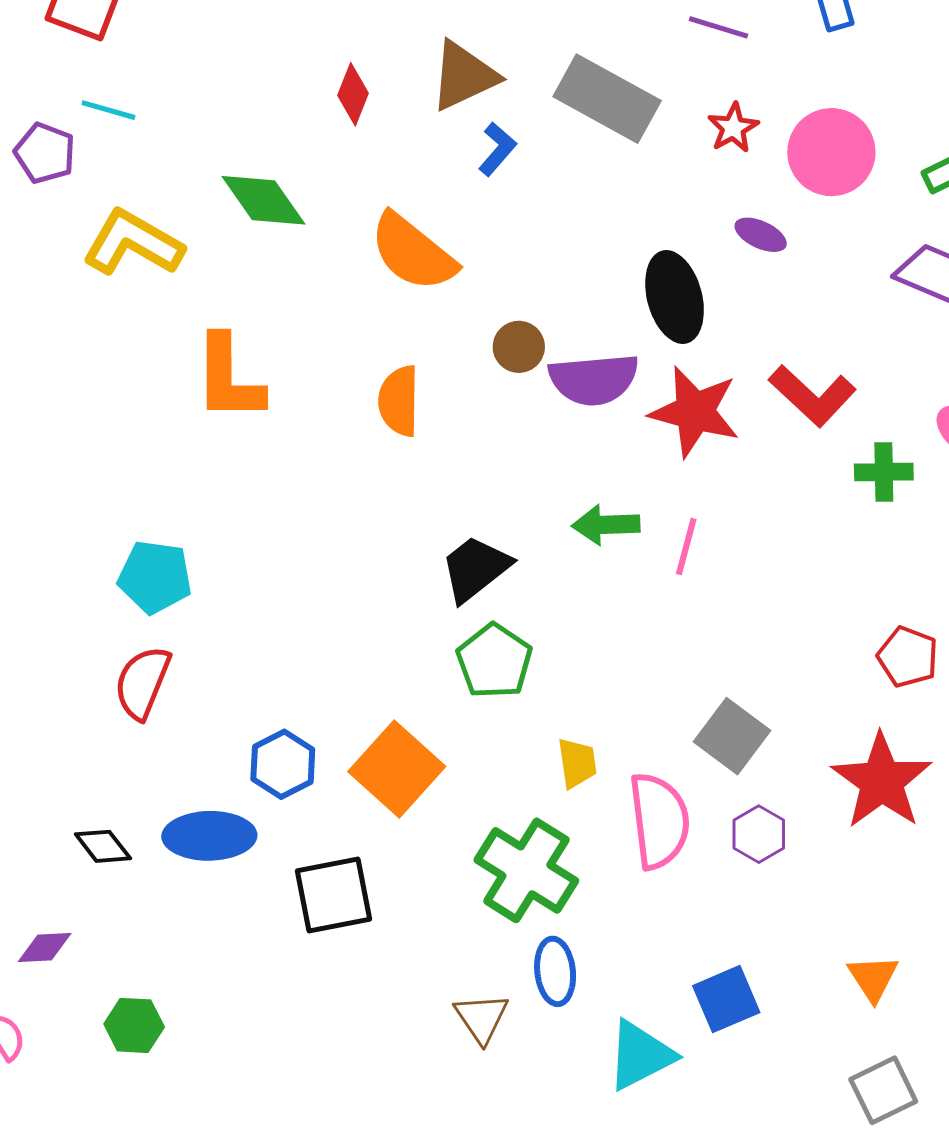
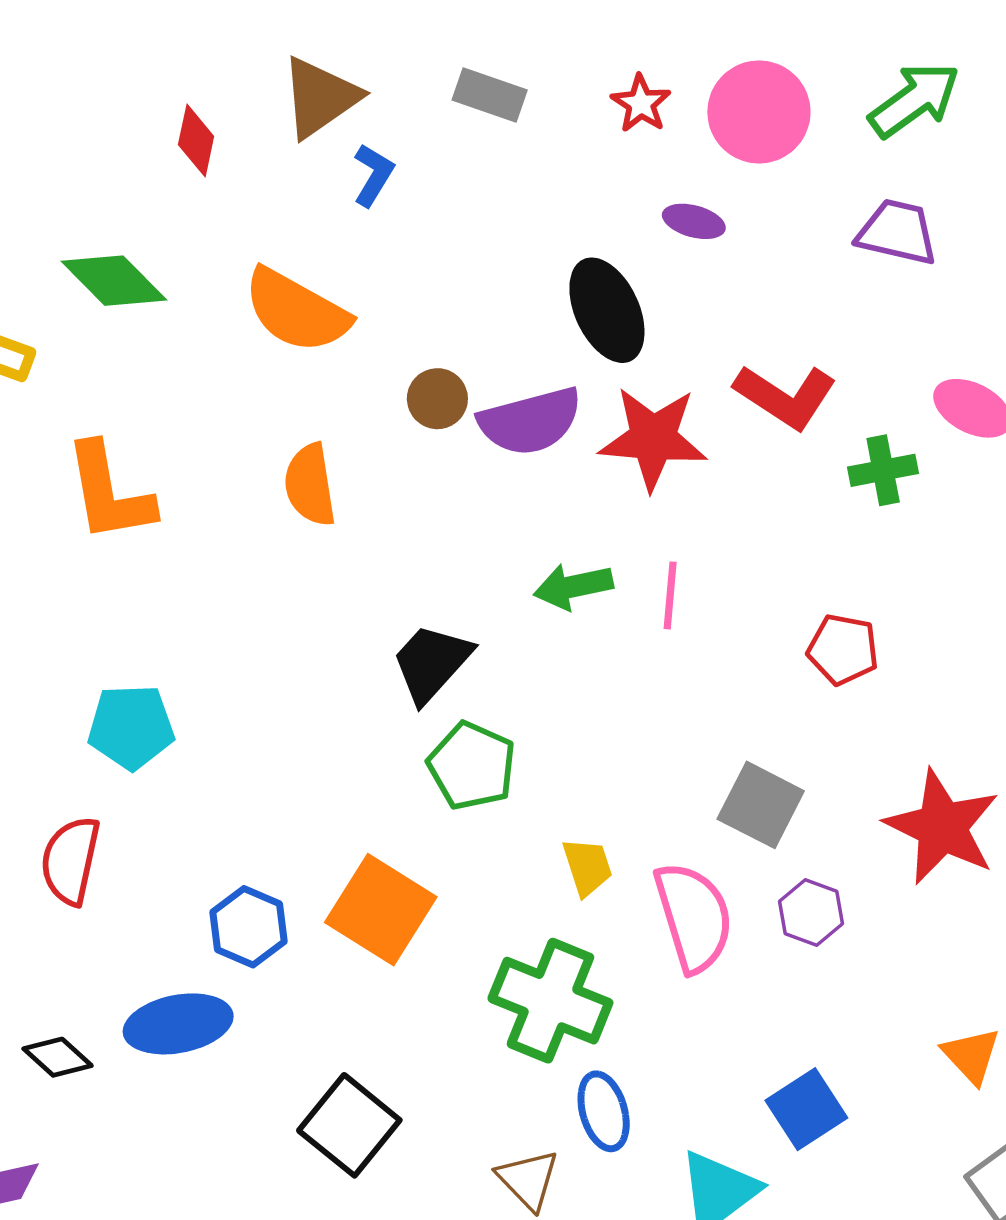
gray rectangle: (607, 99) -> (490, 95), size x0.6
cyan pentagon: (155, 577) -> (131, 727), moved
red pentagon: (908, 657) -> (843, 649), moved
black square: (334, 895) -> (349, 1125), moved, turned -30

